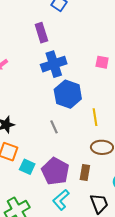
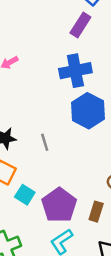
purple rectangle: (41, 33) -> (80, 25), moved, turned 42
gray line: (54, 127) -> (45, 142), moved

